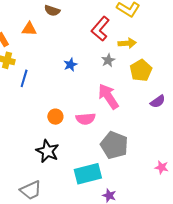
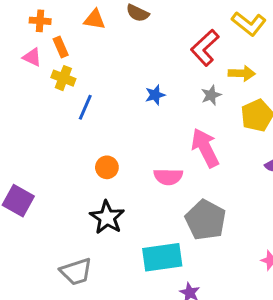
orange triangle: (29, 29) -> (95, 19), moved
orange circle: (55, 117) -> (107, 167), moved

